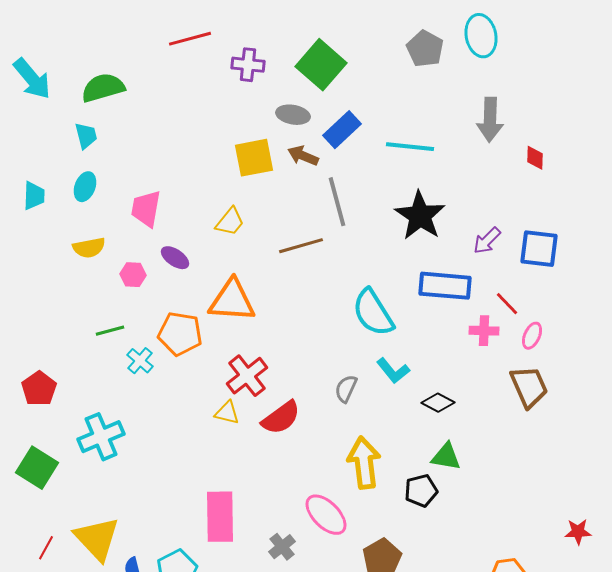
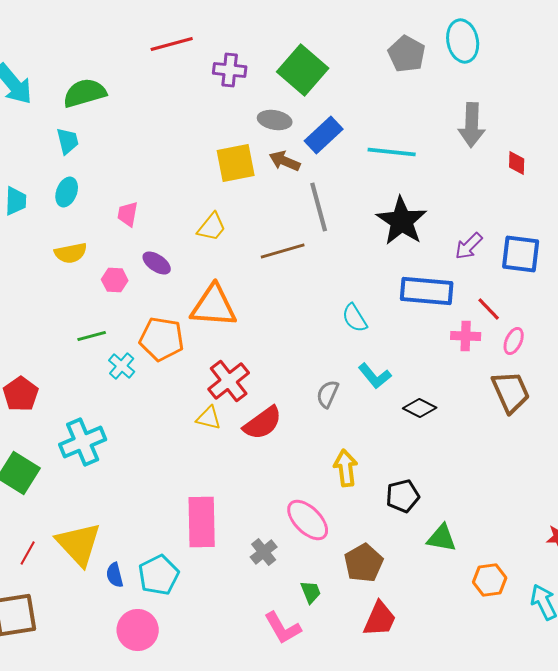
pink trapezoid: (146, 209) -> (128, 214), size x0.7
cyan semicircle: (373, 313) -> (355, 318), size x0.6
green triangle: (446, 457) -> (442, 538), moved
yellow arrow: (364, 463) -> (346, 468), size x0.7

